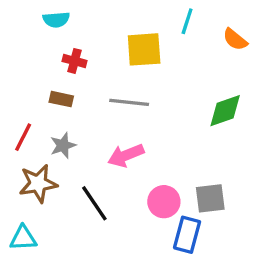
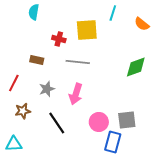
cyan semicircle: (56, 20) -> (34, 12), turned 105
red cross: (74, 61) -> (59, 39), moved
gray star: (63, 145) -> (47, 89), moved
pink arrow: (126, 155) -> (76, 94), turned -50
brown star: (38, 183) -> (23, 111), size x0.7

